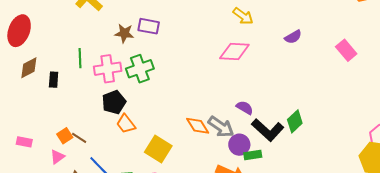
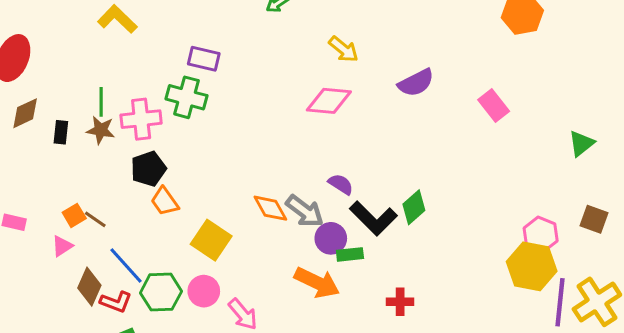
brown star: (124, 33) -> (101, 130), moved
purple semicircle: (293, 37) -> (416, 83), size x1.4
green cross: (140, 69) -> (186, 97), moved, turned 32

